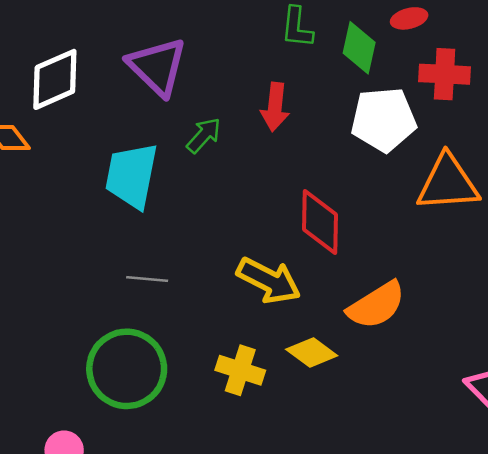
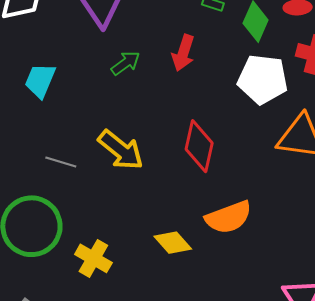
cyan trapezoid: (132, 176) -> (40, 80), moved, size x0.7
yellow arrow: (269, 281) -> (121, 150), moved
yellow cross: (240, 370) -> (93, 258), moved

